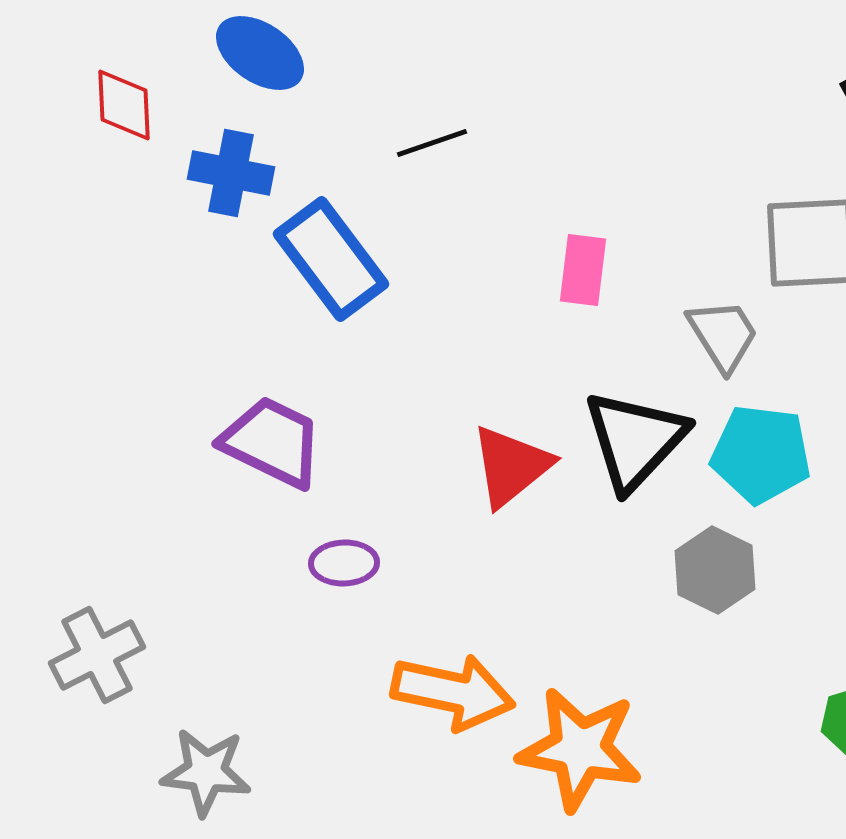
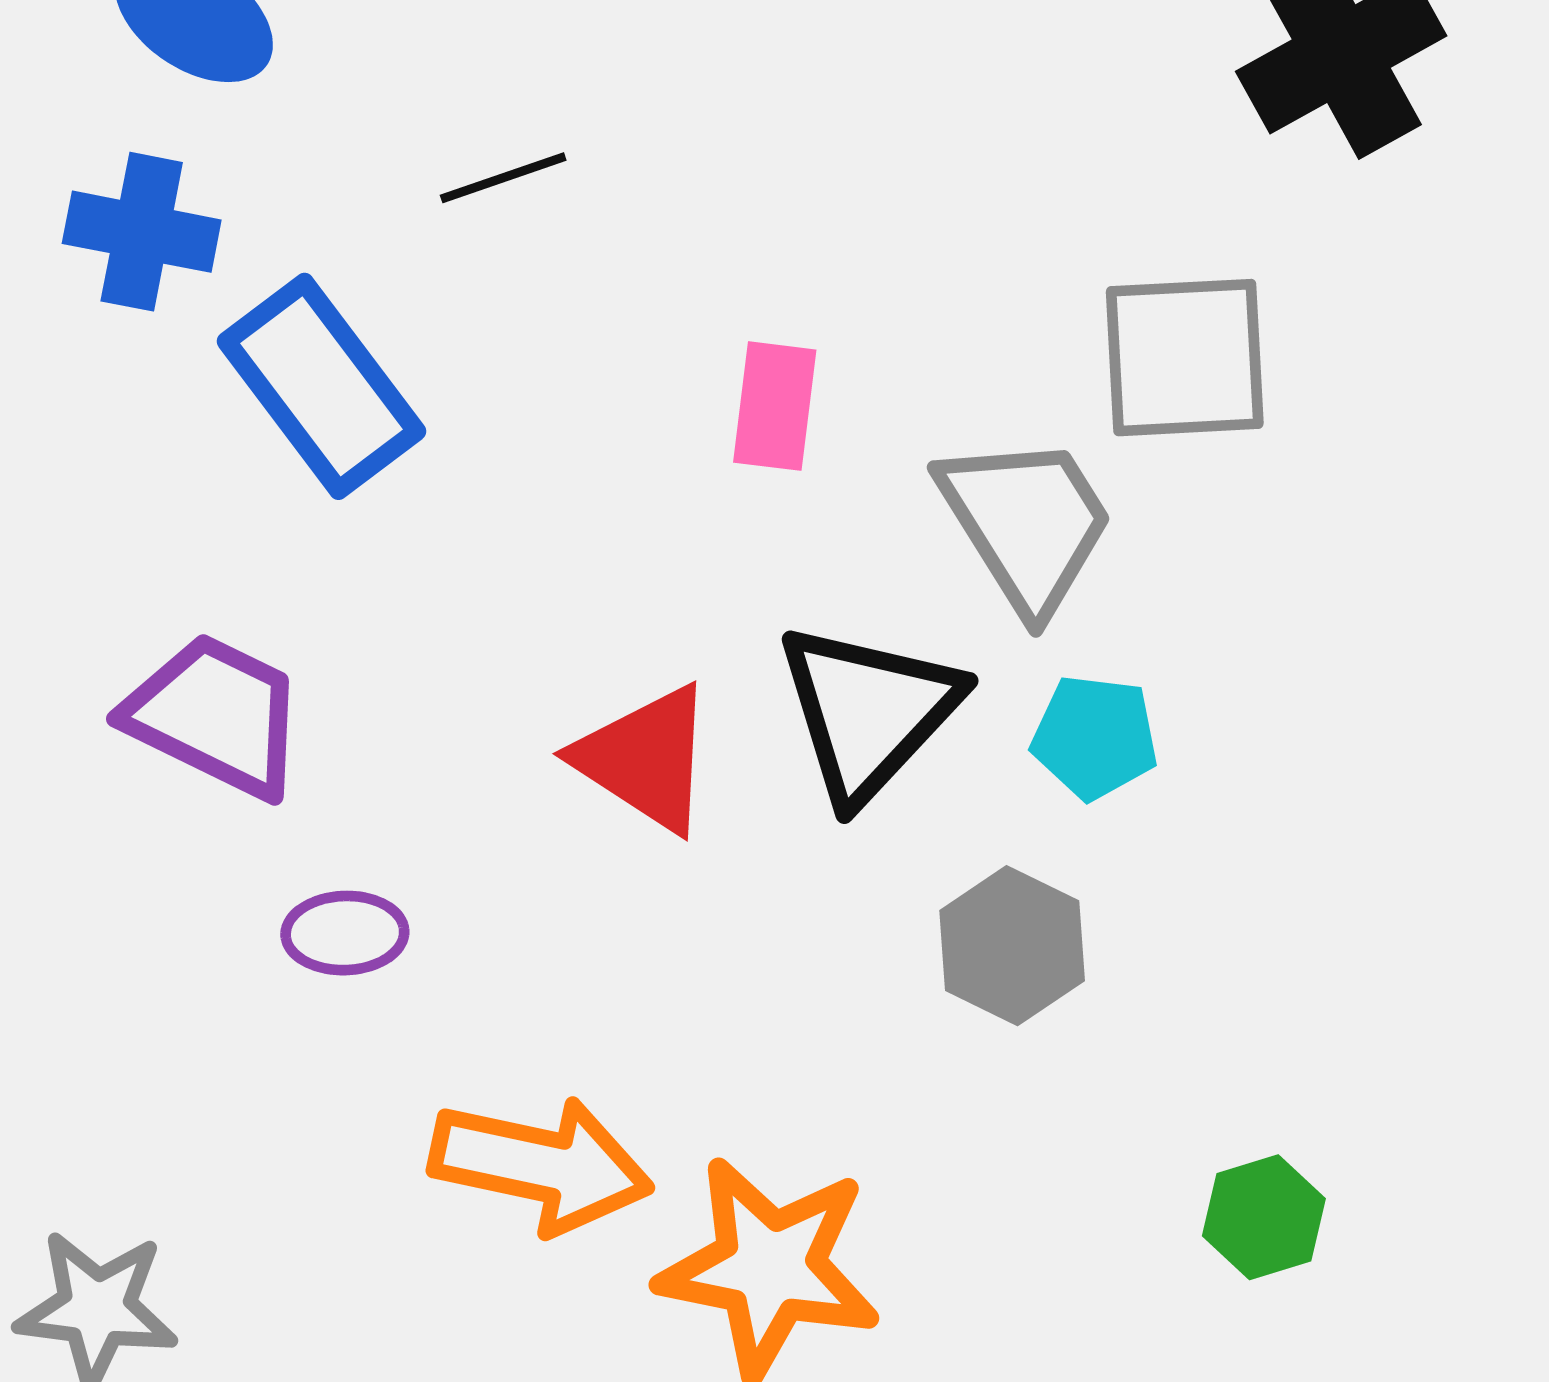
gray trapezoid: (723, 335) -> (1026, 523), size x1.4
cyan pentagon: (761, 454) -> (1095, 737), size x0.7
red triangle: (511, 466) -> (645, 759), turned -48

